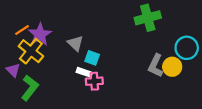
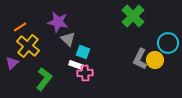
green cross: (148, 18) -> (133, 16), turned -30
purple star: (40, 34) -> (58, 22), moved, turned -30
purple triangle: (13, 70) -> (12, 63), turned 32
green L-shape: (30, 88) -> (44, 79), moved

